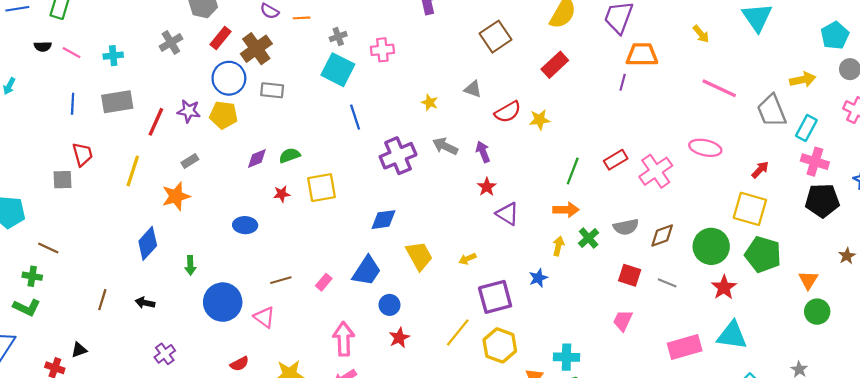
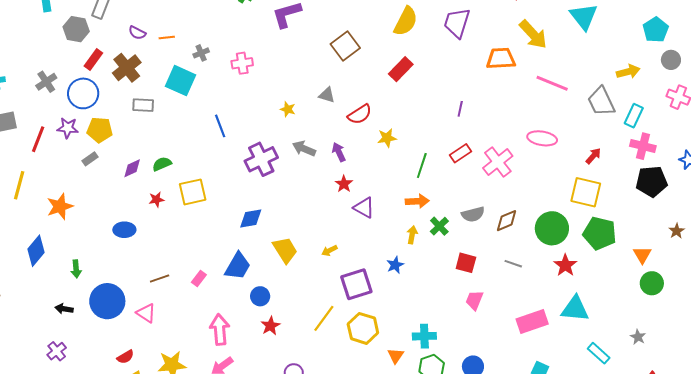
yellow arrow: (701, 34) -> (533, 34), size x1.8
gray cross: (171, 42) -> (46, 82), moved
orange trapezoid: (642, 55) -> (501, 59), moved
cyan square: (338, 70) -> (181, 81), moved
blue circle: (229, 78) -> (83, 93), moved
purple line: (623, 82) -> (460, 109), moved
yellow star: (540, 120) -> (387, 138), moved
gray rectangle: (190, 161) -> (90, 159), moved
red square: (630, 275) -> (466, 263), moved
black arrow: (145, 303) -> (64, 309), moved

